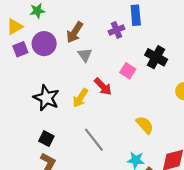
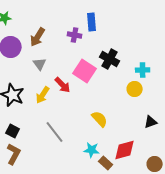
purple cross: (116, 30) -> (75, 35), turned 32
gray triangle: (85, 55) -> (40, 64), moved
pink square: (128, 71) -> (85, 71), size x1.6

